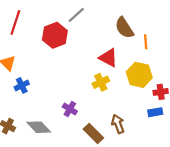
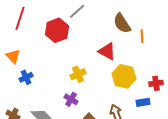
yellow hexagon: (139, 75) -> (124, 76), moved
yellow cross: (101, 82) -> (78, 74), moved
blue rectangle: (155, 112) -> (143, 102), moved

